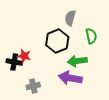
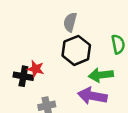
gray semicircle: (70, 18) -> (70, 22), moved

